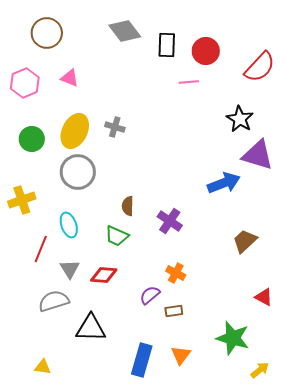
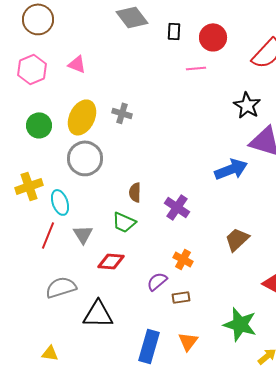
brown circle: (47, 33) -> (38, 19), moved
black rectangle: (167, 45) -> (174, 31), size x0.7
cyan ellipse: (69, 225) -> (60, 202), moved
brown trapezoid: (245, 241) -> (237, 239), moved
gray triangle: (70, 269) -> (83, 234), moved

